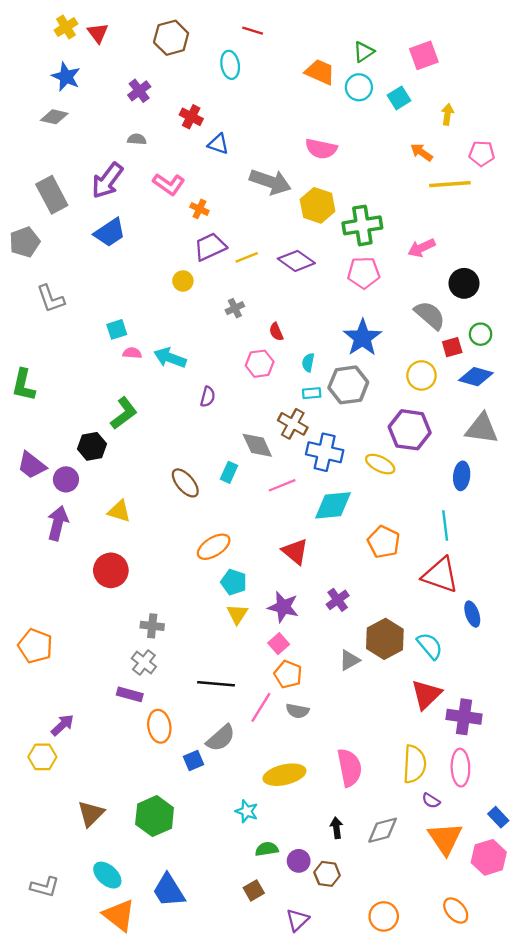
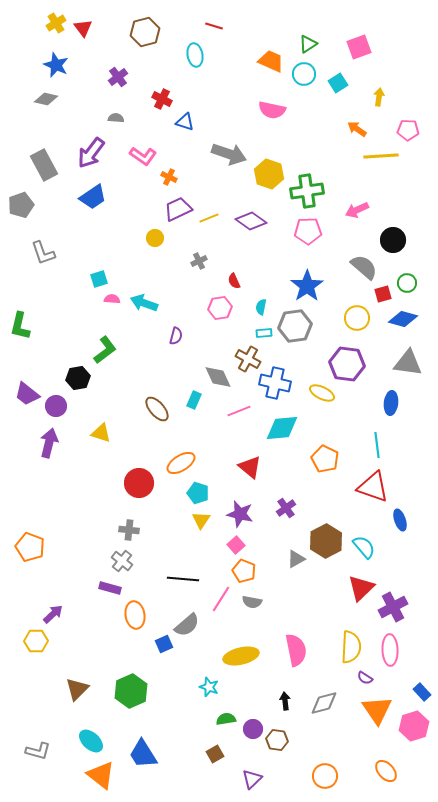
pink semicircle: (321, 149) -> (272, 110), moved
red circle: (111, 570) -> (139, 483), moved
purple cross: (464, 717) -> (393, 607), turned -36

